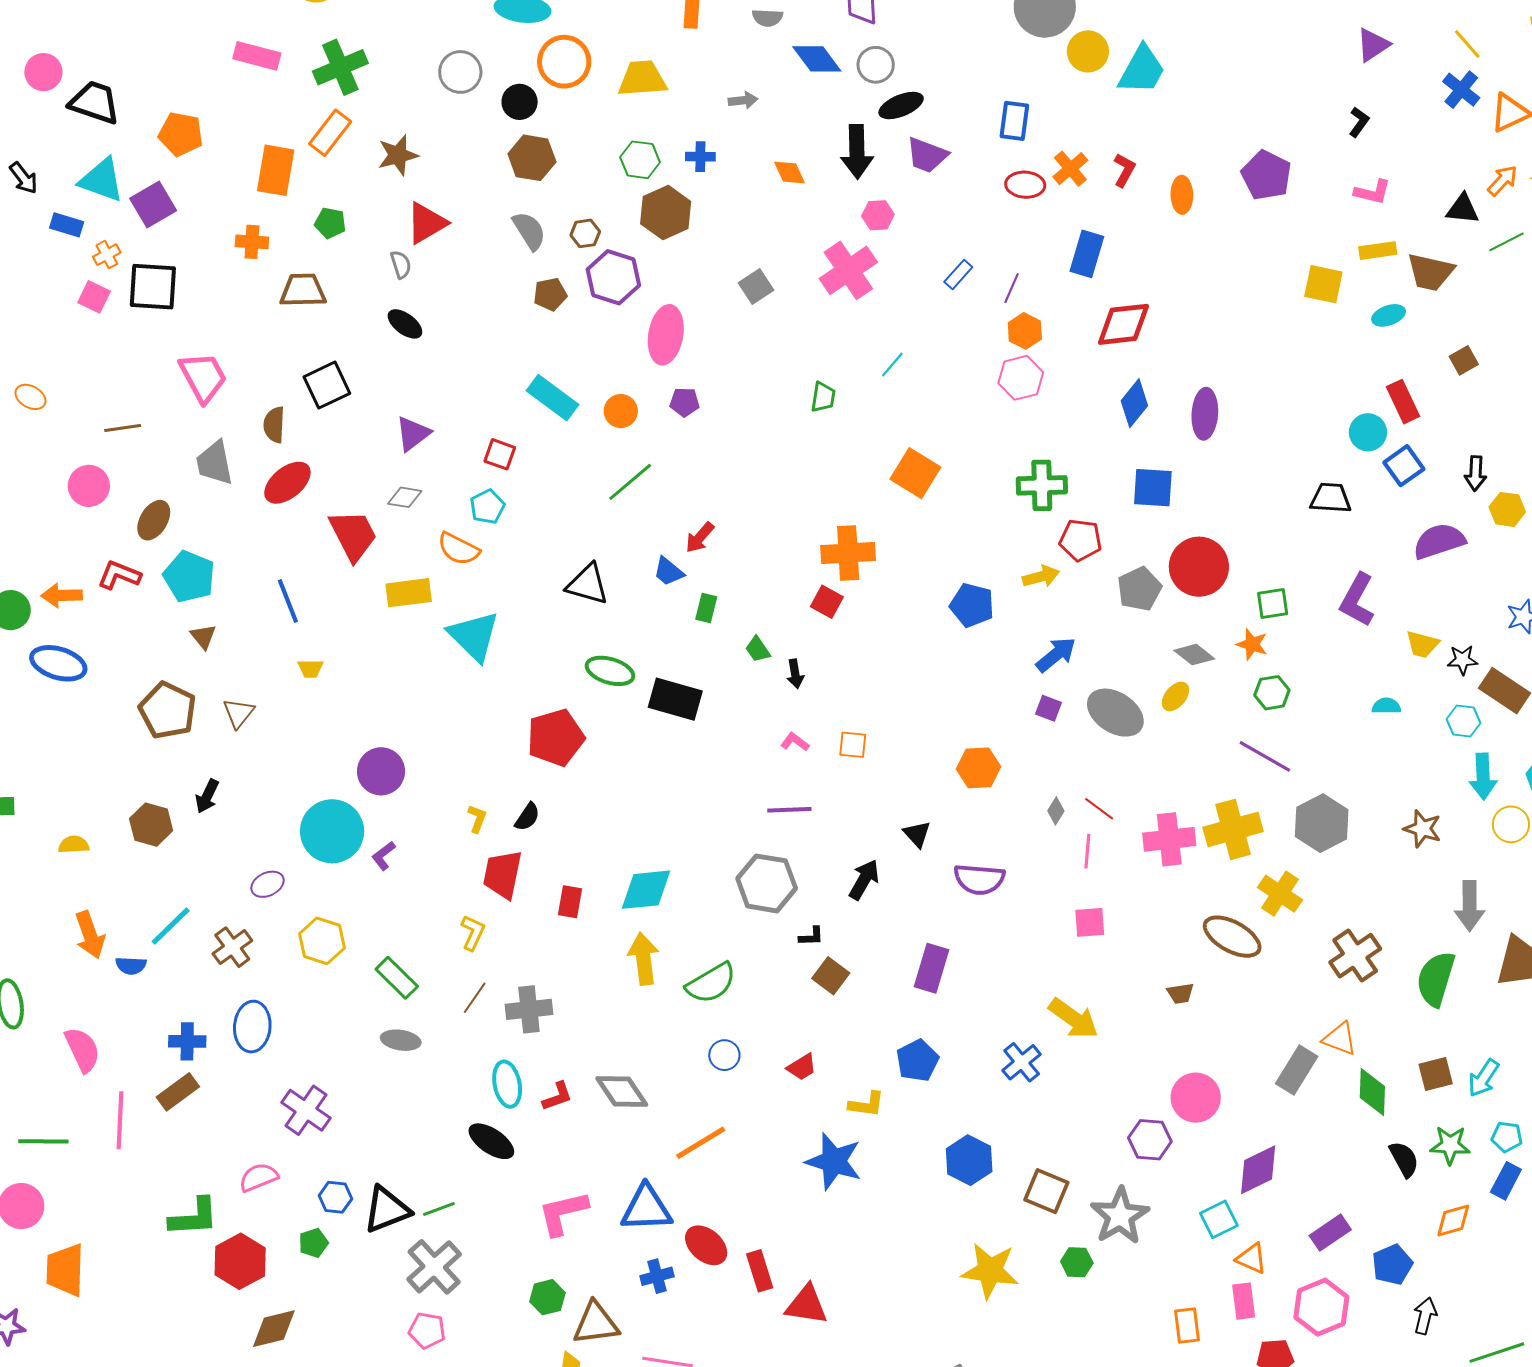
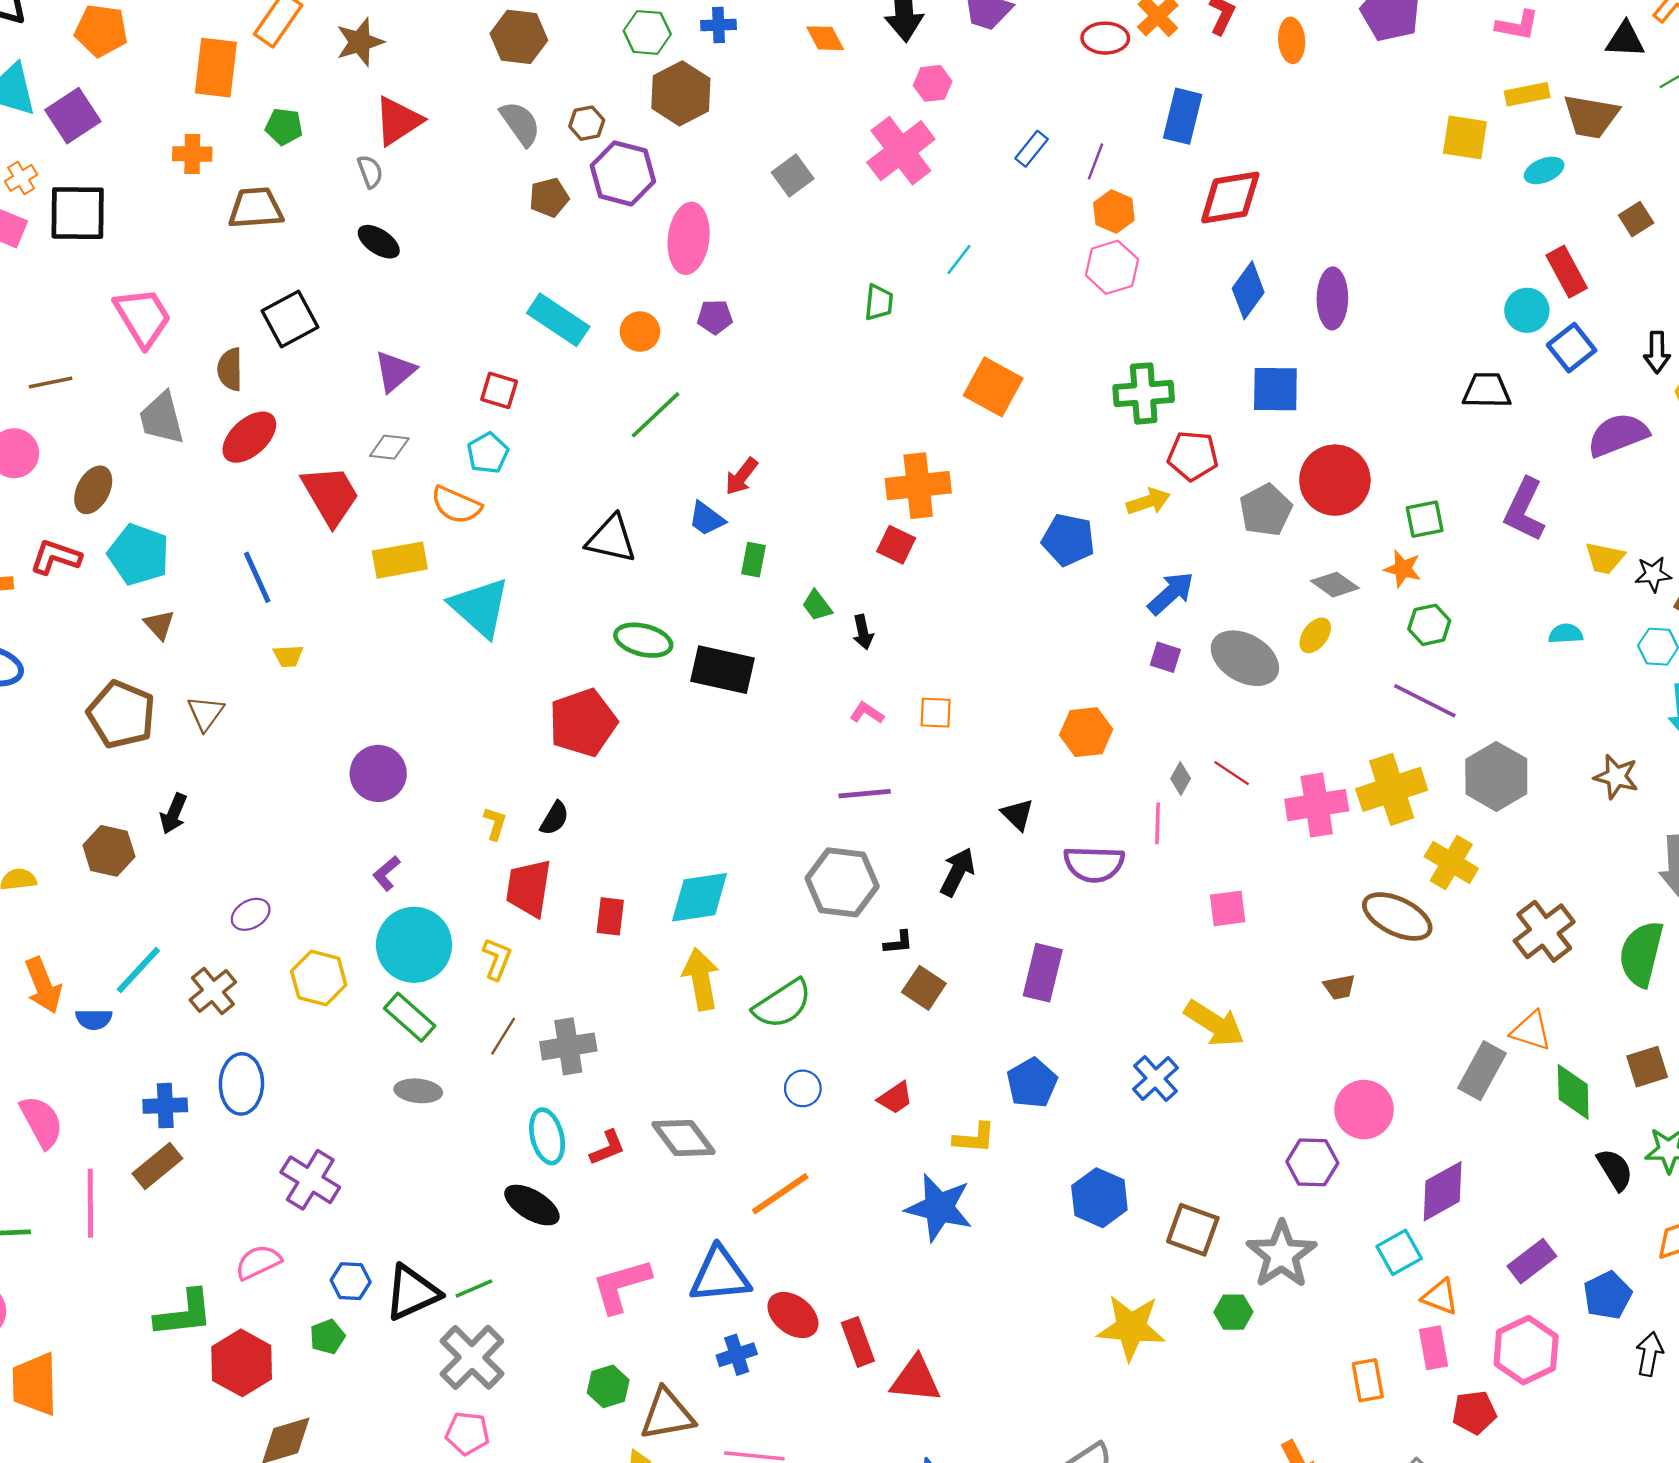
cyan circle: (332, 831) -> (414, 945), moved
pink line: (1087, 851) -> (1157, 823), moved

